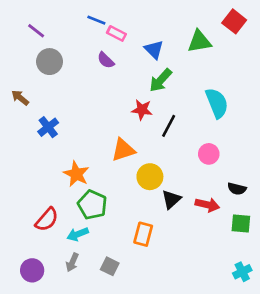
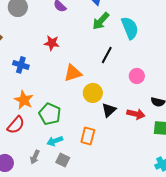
cyan semicircle: (217, 103) -> (130, 28), moved
red star: (142, 110) -> (52, 43), moved
blue cross: (48, 127) -> (21, 65), moved, turned -35
orange star: (76, 174) -> (24, 100), moved
cyan arrow: (78, 234) -> (55, 141), moved

